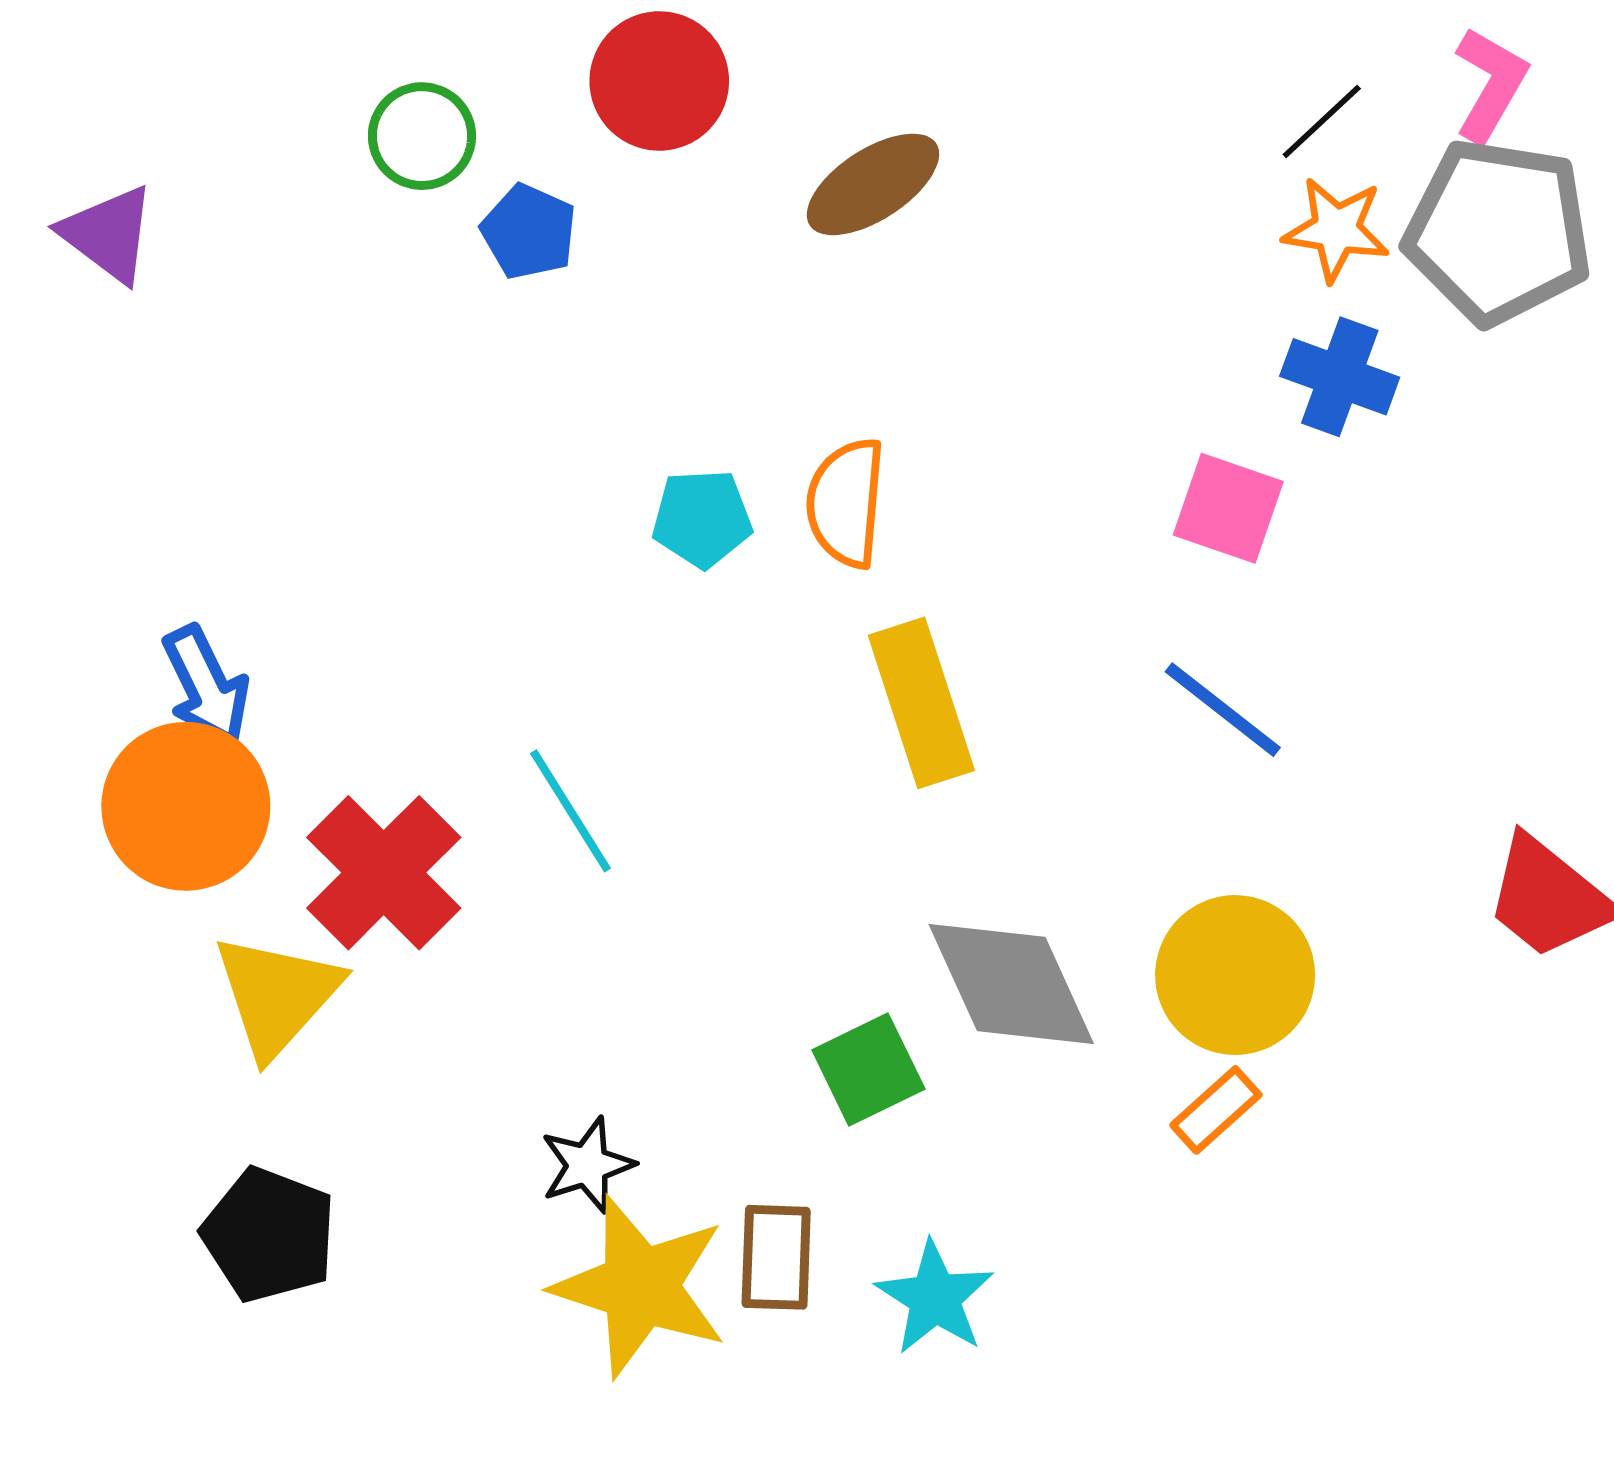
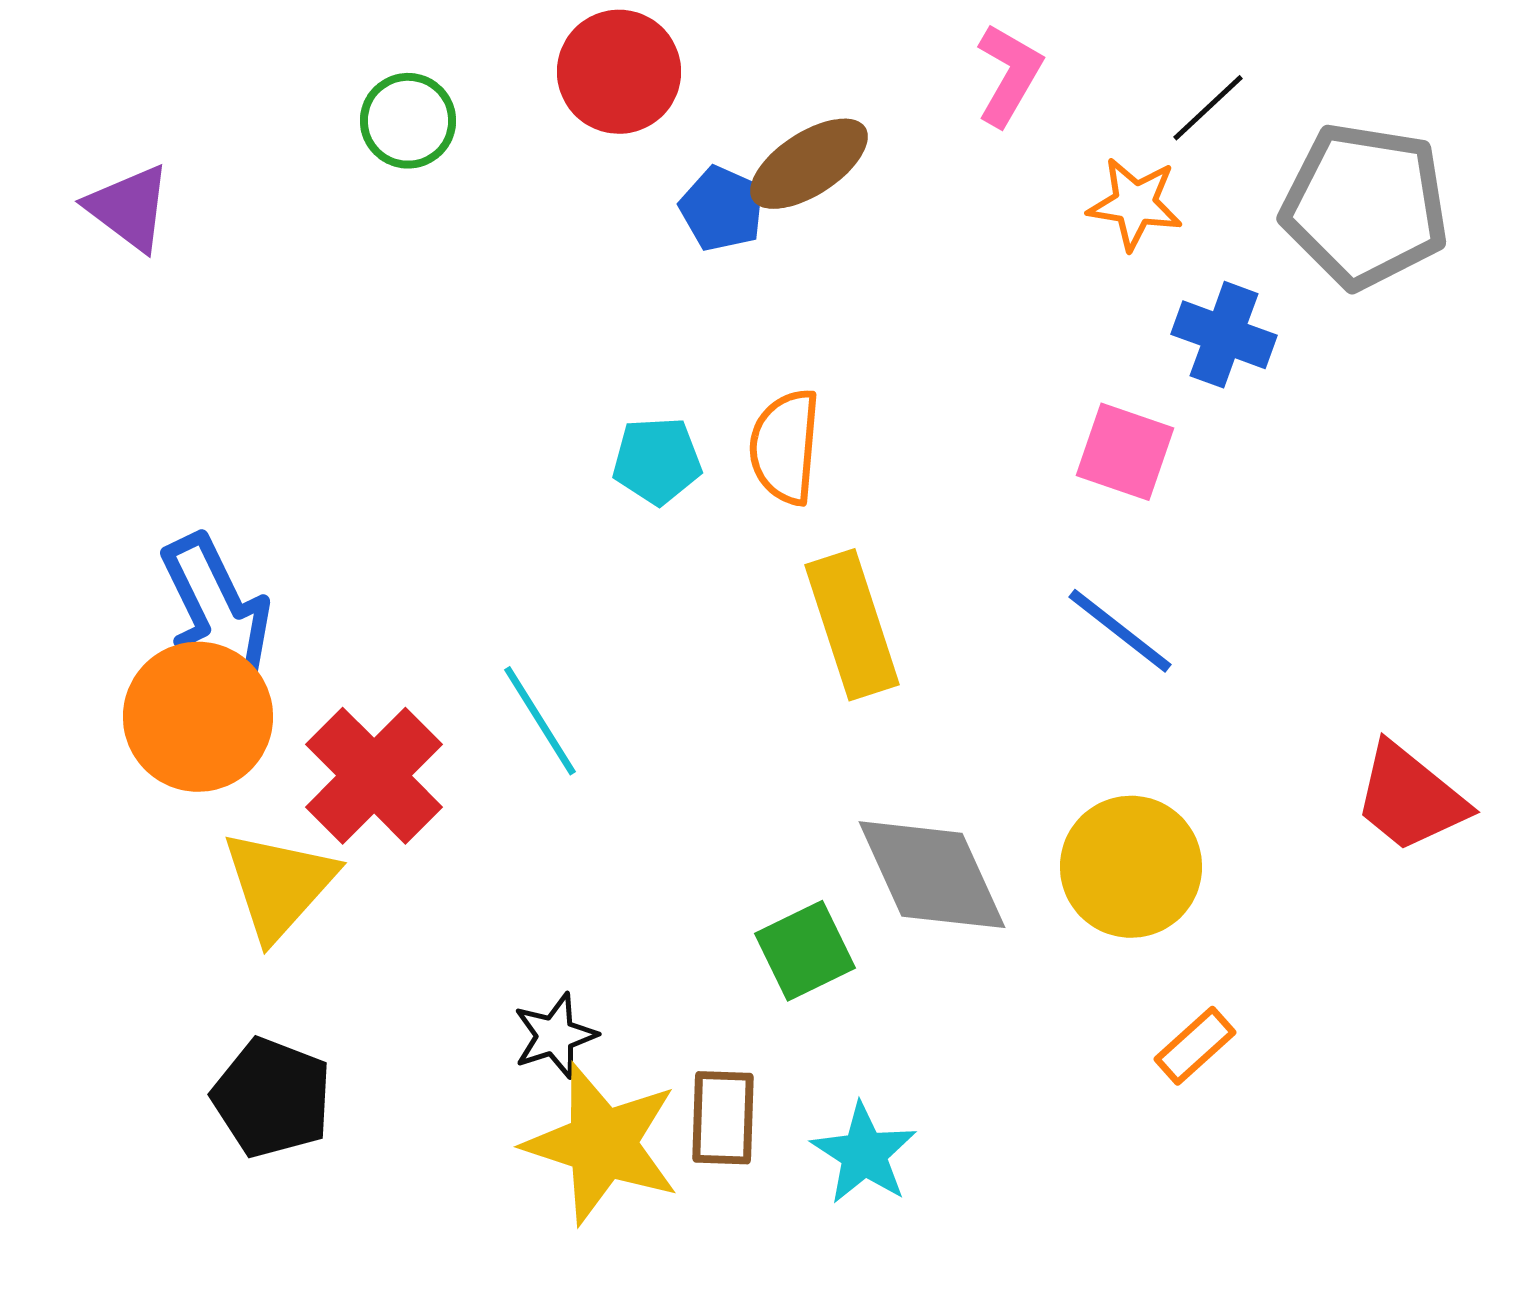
pink L-shape: (1490, 84) -> (1009, 75), moved
orange star: (1336, 229) -> (1135, 204), moved
blue pentagon: (529, 232) -> (722, 209), moved
blue arrow: (206, 686) -> (216, 610), size x1.4
orange rectangle: (1216, 1110) -> (1195, 1046), moved

